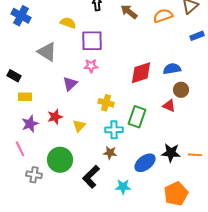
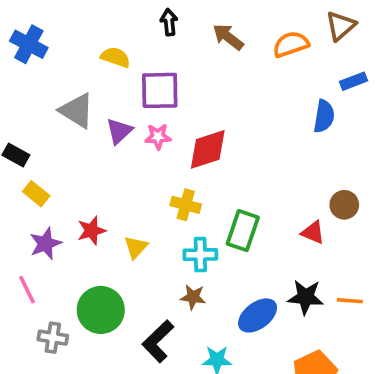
blue semicircle: (172, 69) -> (324, 116), moved, turned 108
red diamond: (141, 73) -> (208, 149), moved
purple triangle: (70, 84) -> (119, 131), moved
brown circle: (181, 90) -> (344, 205), moved
yellow rectangle: (25, 97) -> (36, 194), turned 40
red triangle: (169, 106) -> (313, 232), moved

